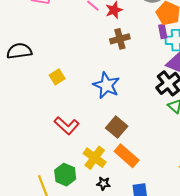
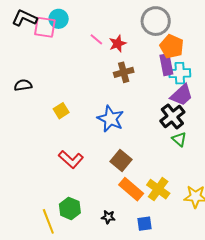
purple rectangle: (163, 32) -> (166, 65), size x1.5
black semicircle: (19, 51) -> (23, 85), size x0.7
yellow cross: (95, 158) -> (158, 189), moved

